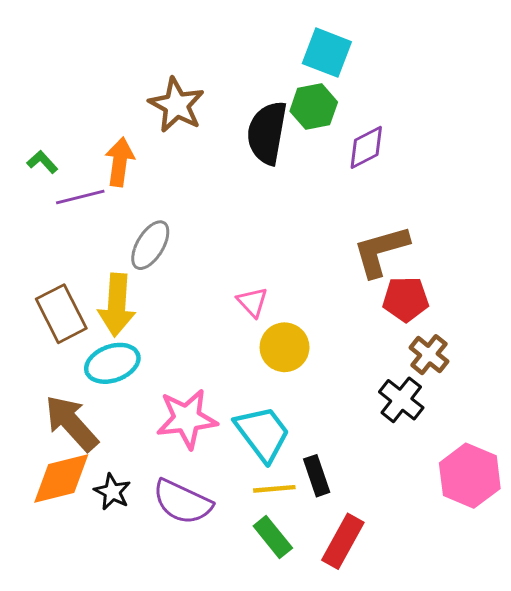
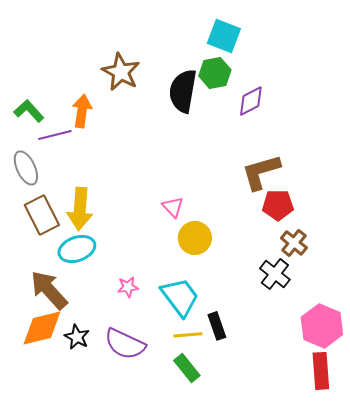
green L-shape: (42, 162) -> (29, 111), size x1.4
gray ellipse: (150, 245) -> (26, 168), moved, turned -56
pink star: (187, 419) -> (128, 287), size x0.5
red rectangle: (343, 541) -> (321, 371), moved, turned -33

